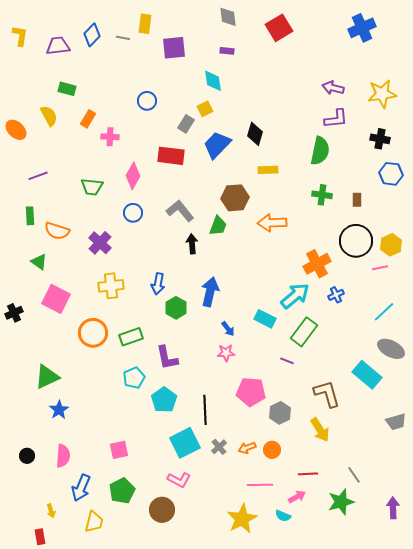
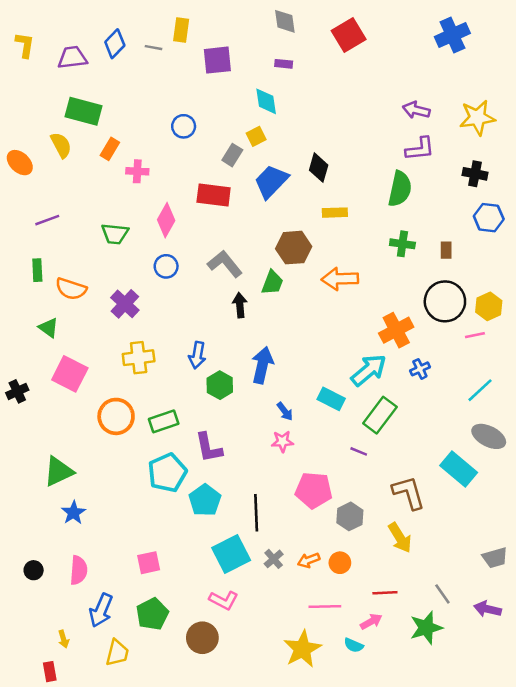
green rectangle: (67, 89) -> (84, 111), size x1.6
cyan pentagon: (134, 378) -> (167, 473), size x1.4
gray trapezoid: (396, 422) -> (495, 558), moved
purple arrow: (393, 508) -> (487, 609), moved, turned -75

